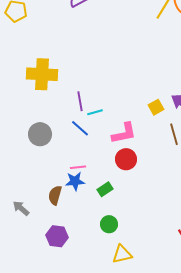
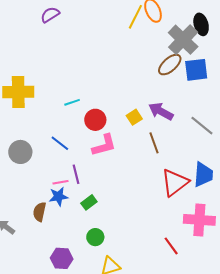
purple line: (80, 101) -> (76, 174), moved
cyan line: (95, 112) -> (72, 102), moved
red circle: (126, 159) -> (95, 120), moved
purple hexagon: (57, 236) -> (62, 258), moved

